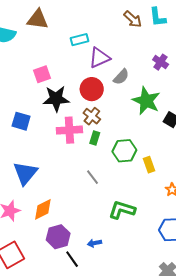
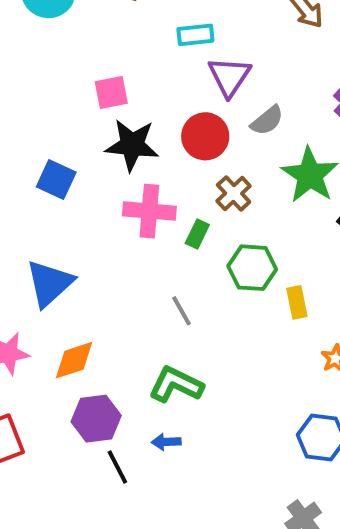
purple triangle: (99, 58) -> (229, 76), turned -40
brown cross: (92, 116) -> (234, 193), moved
green L-shape: (122, 210) -> (176, 385), moved

